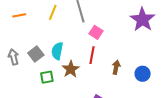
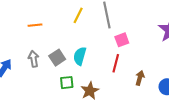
orange line: (19, 15) -> (35, 25), moved
pink square: (96, 32) -> (122, 40), turned 32
brown star: (71, 69) -> (90, 91), moved

